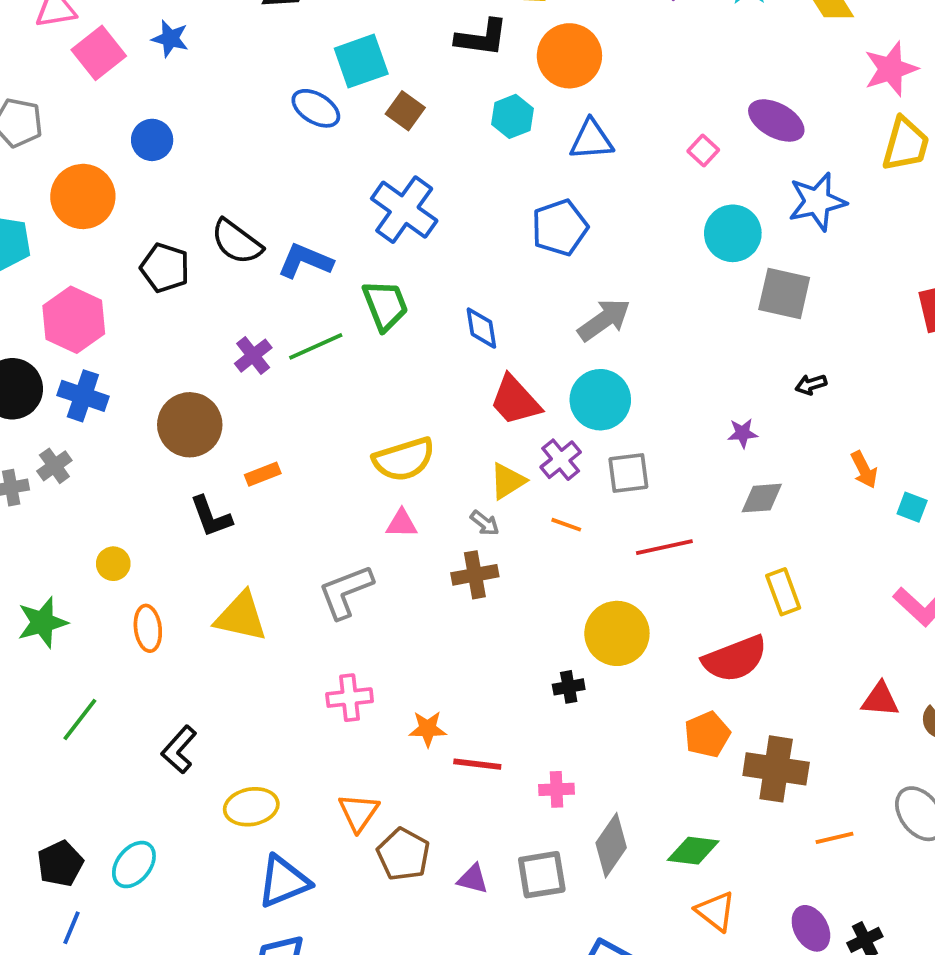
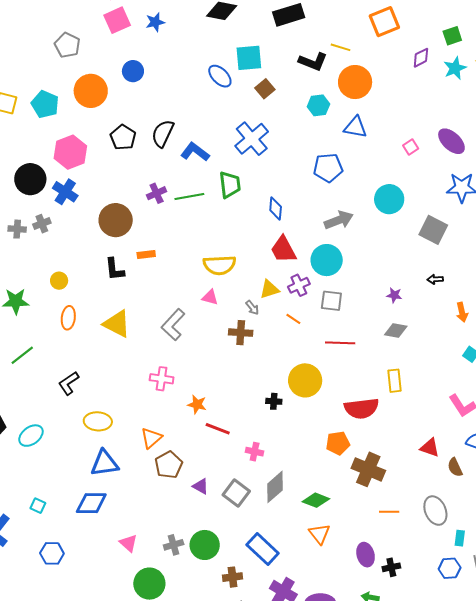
blue star: (170, 39) -> (155, 22), turned 30
cyan circle: (733, 233) -> (389, 199), moved
black semicircle: (237, 242) -> (163, 134), turned 64
orange arrow: (864, 470) -> (462, 312), moved
gray L-shape: (346, 592) -> (173, 325), turned -40
gray square: (542, 875) -> (236, 493), turned 32

